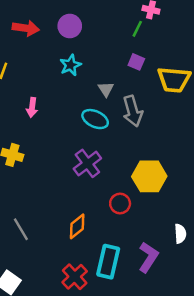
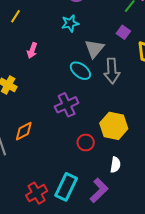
gray triangle: (106, 89) -> (94, 49), size x1.5
orange diamond: (77, 226) -> (24, 131), moved
white semicircle: (180, 234) -> (115, 165), moved

